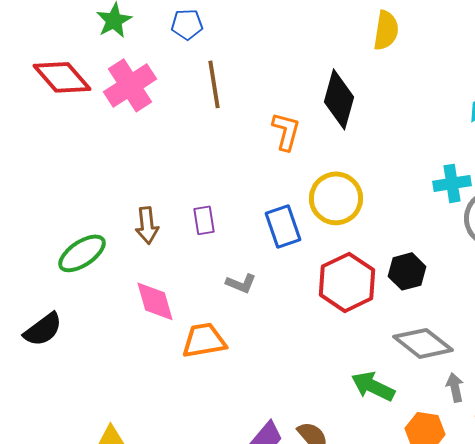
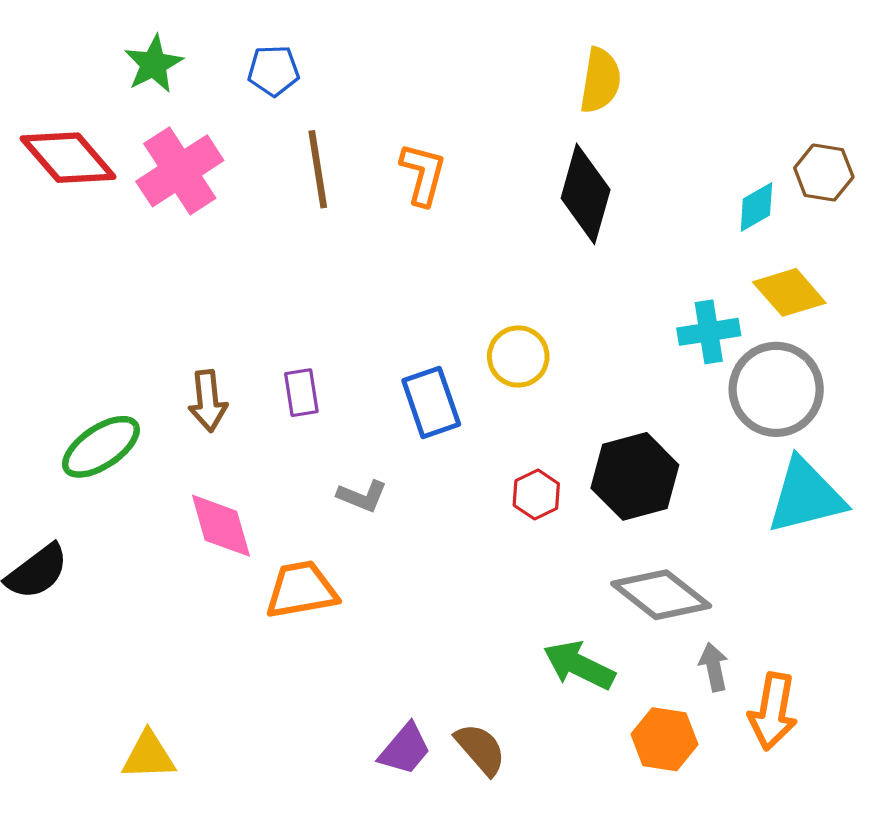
black diamond: (339, 99) -> (586, 194), moved
orange L-shape: (286, 131) -> (423, 174), moved
yellow circle: (336, 198) -> (518, 356), size x0.7
black hexagon: (407, 271) -> (635, 476), size x1.4
red hexagon: (347, 282) -> (536, 494), size x0.5

